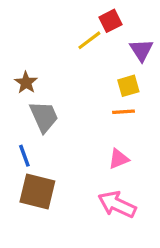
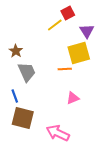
yellow square: (128, 86) -> (79, 53), size x1.6
orange line: (123, 112) -> (65, 69), moved
pink arrow: (117, 204) -> (58, 133), moved

